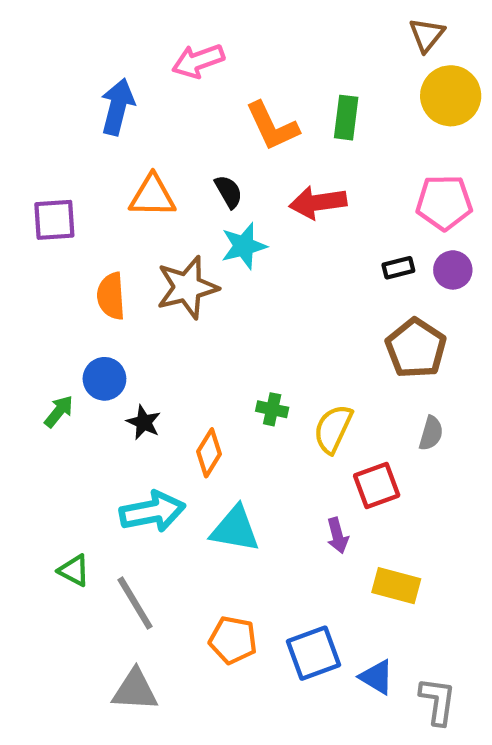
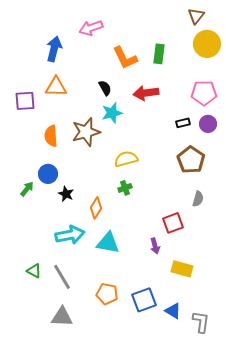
orange triangle: (152, 196) -> (56, 87), moved
green cross: (272, 409) -> (125, 188), turned -32
yellow semicircle: (333, 429) -> (126, 159), moved, turned 50
green triangle: (74, 570) -> (34, 271), moved

